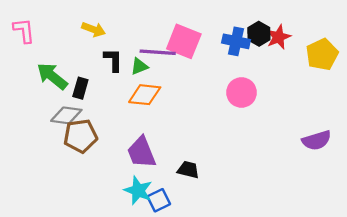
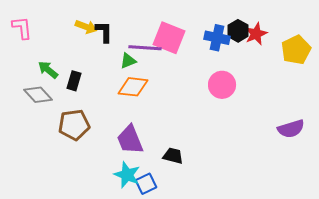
black L-shape: (113, 60) -> (104, 32), moved
green arrow: (52, 76) -> (48, 70), size x0.7
gray diamond: (66, 115) -> (38, 95), moved, turned 40

